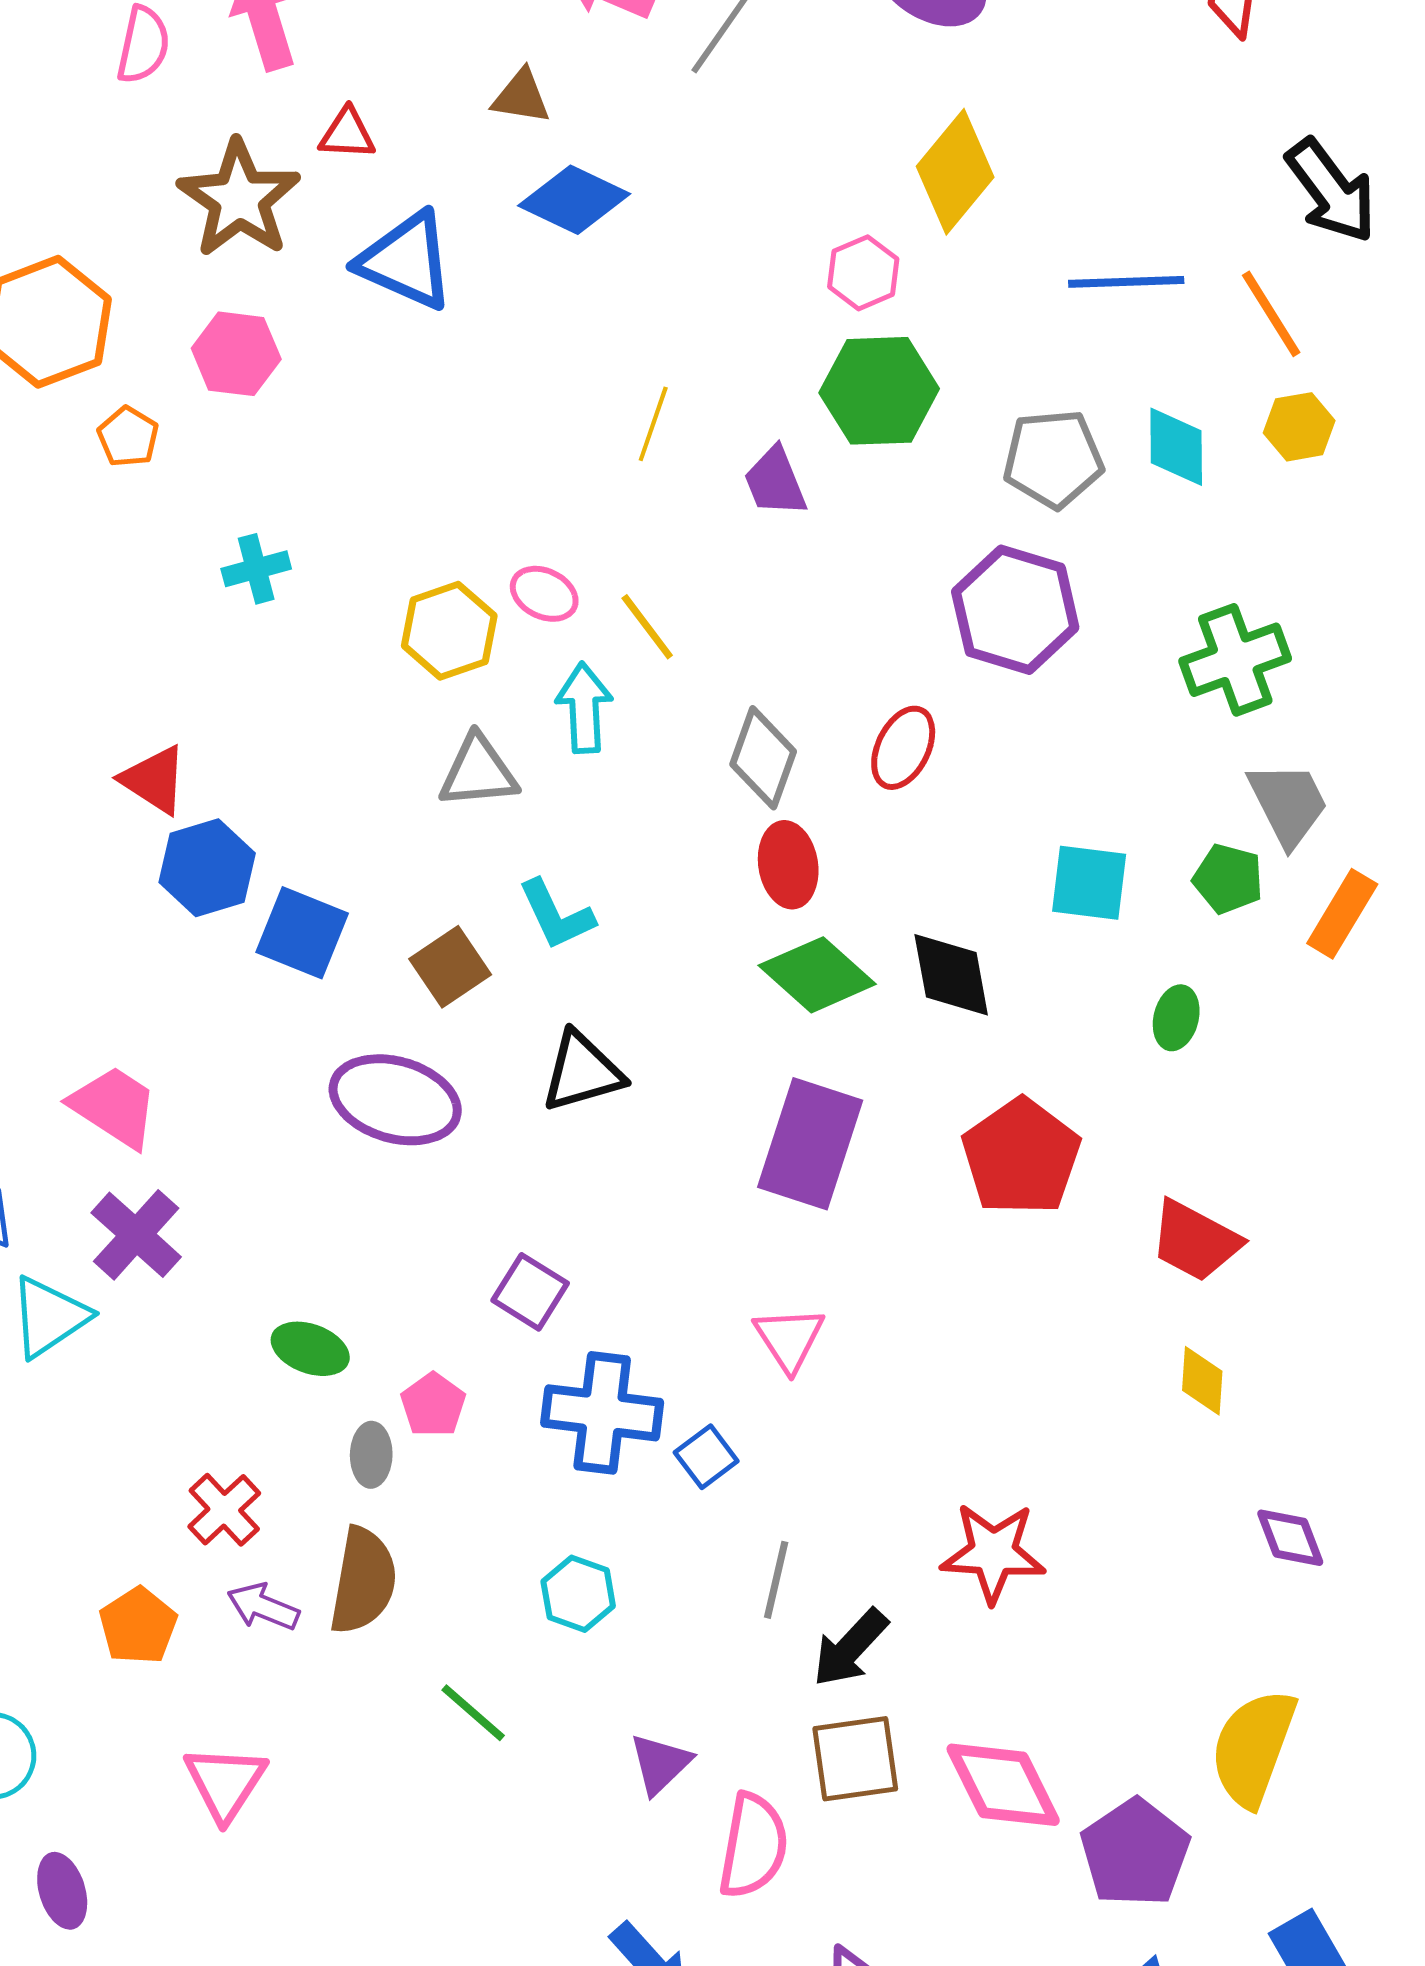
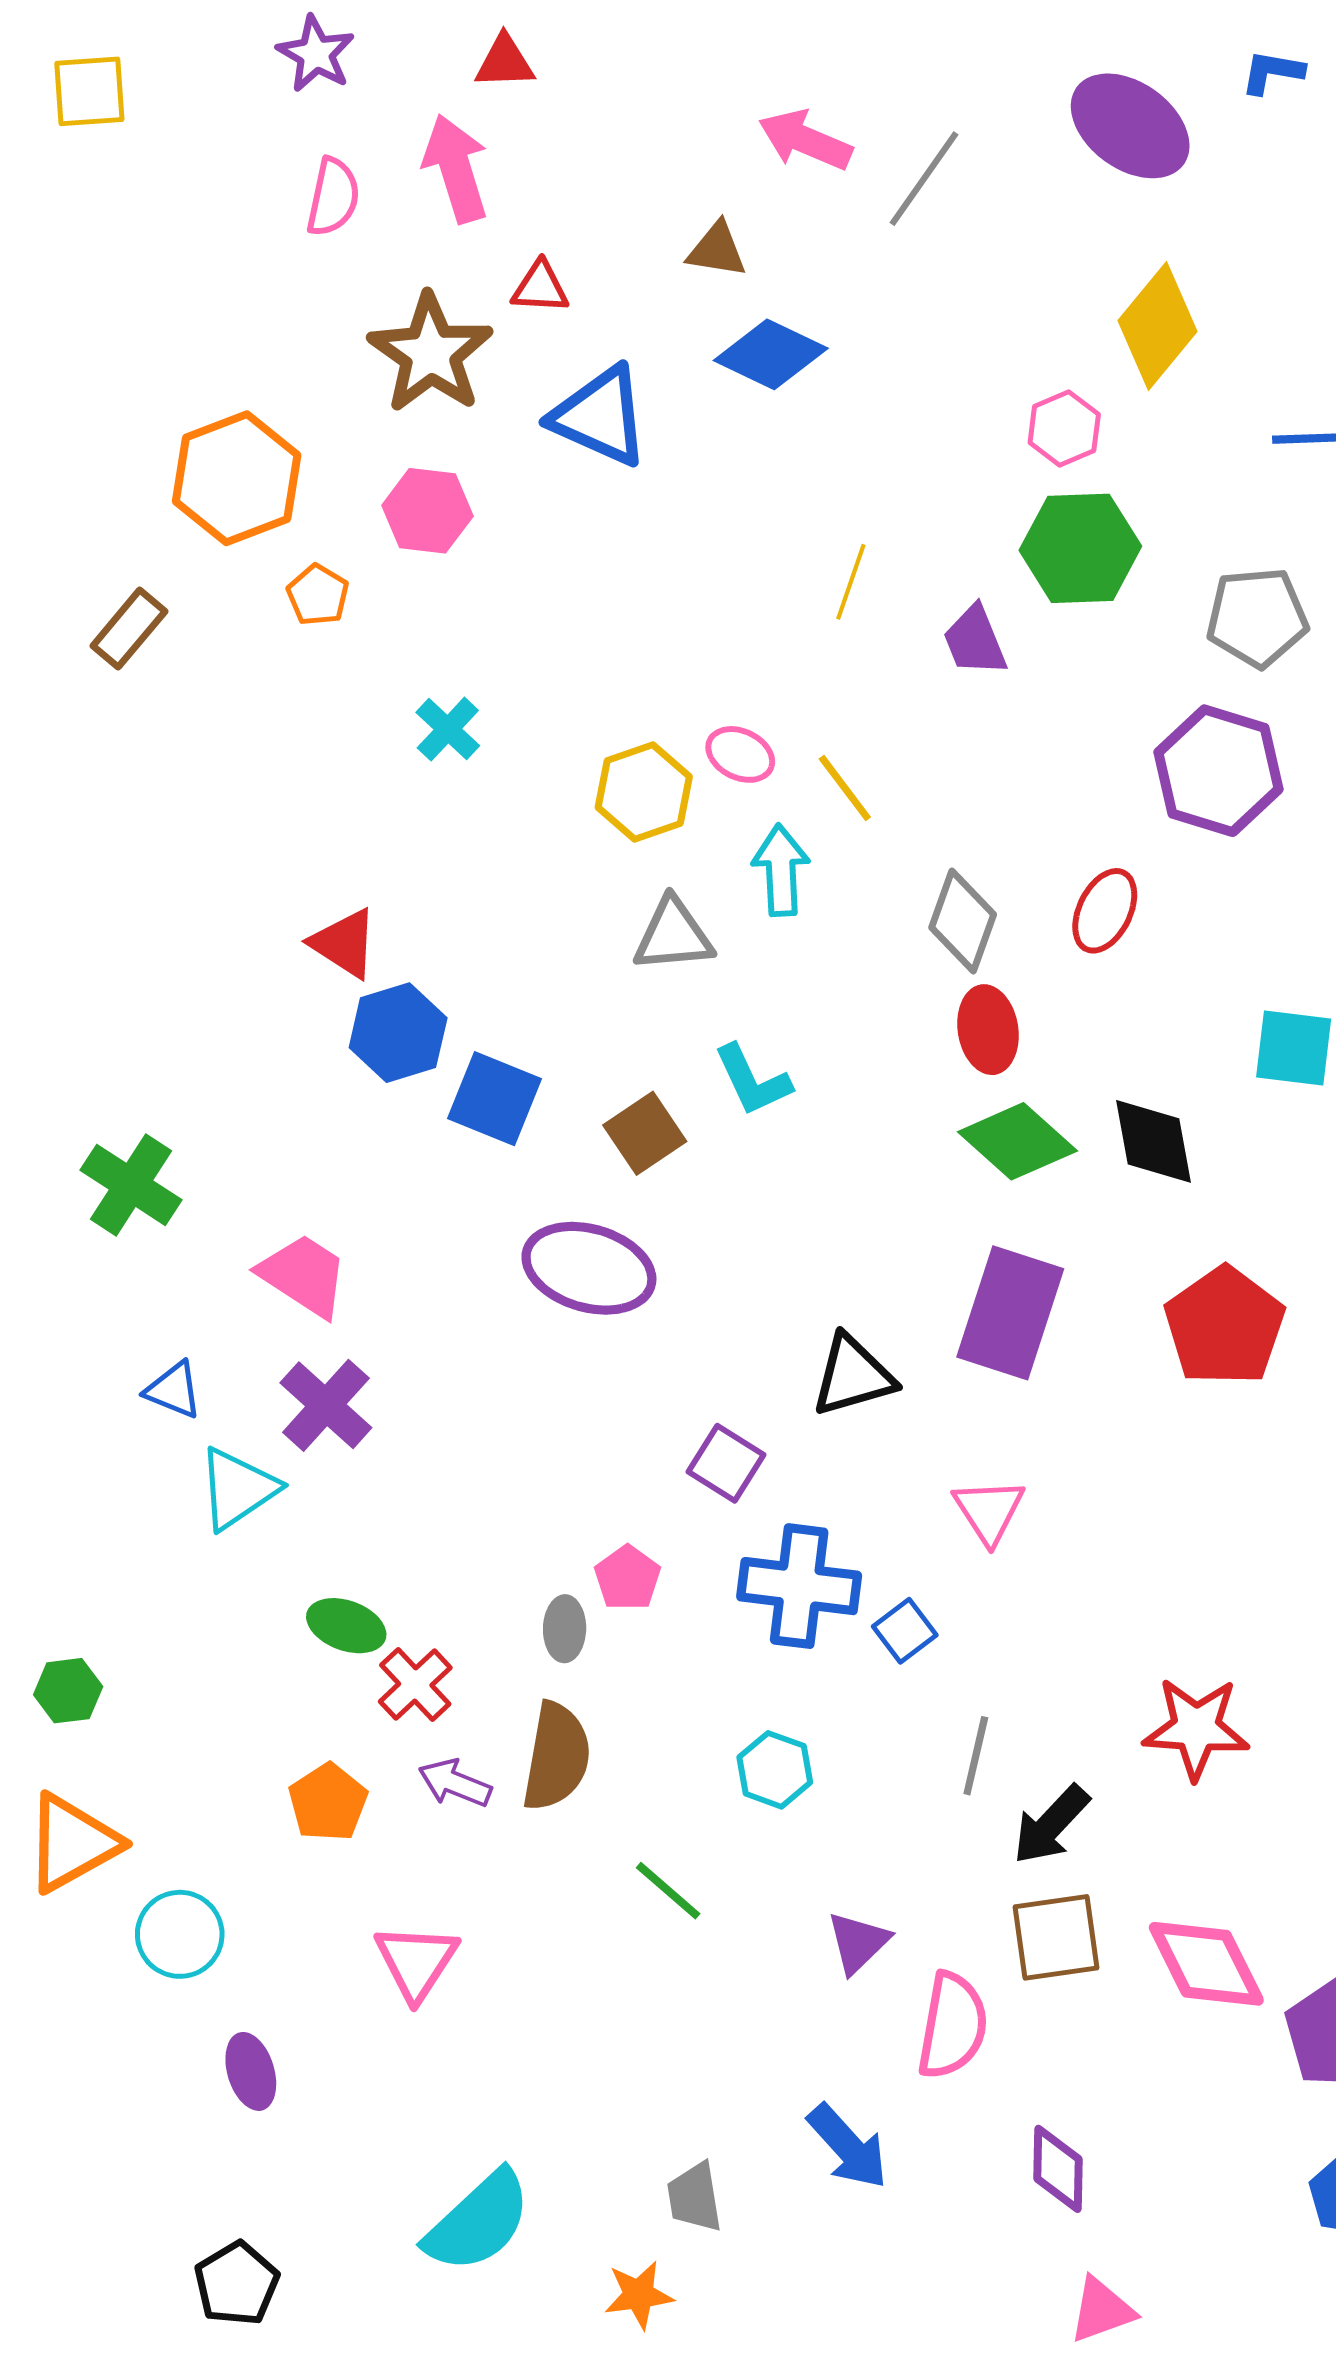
cyan cross: (256, 569) -> (448, 729), turned -32
black triangle: (582, 1072) -> (853, 1376), moved
green ellipse: (310, 1349) -> (346, 1626), moved

